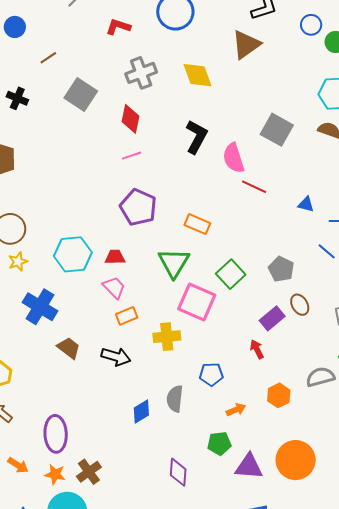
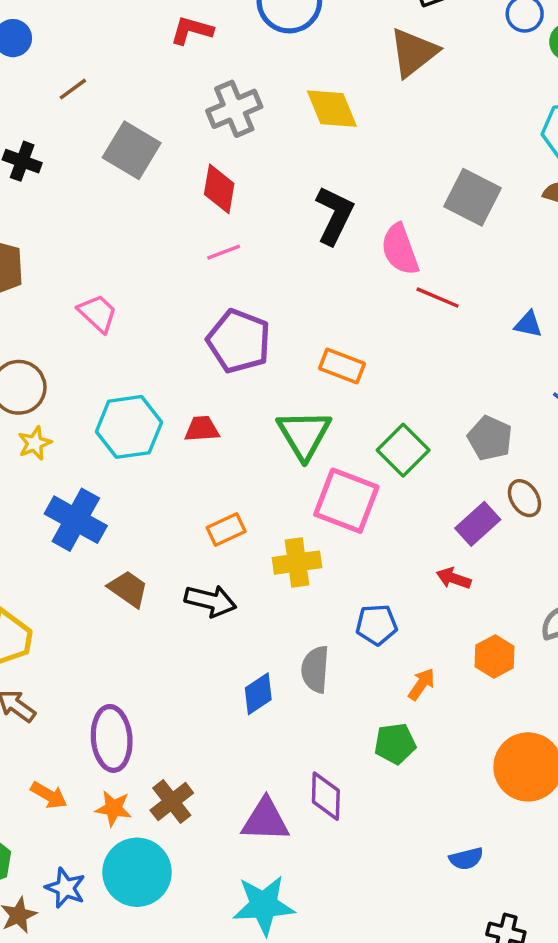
pink trapezoid: (114, 287) -> (98, 313), moved
red arrow: (257, 349) -> (454, 578), turned -42
orange arrow: (236, 410) -> (421, 684), turned -30
purple triangle: (249, 467) -> (265, 820), moved

